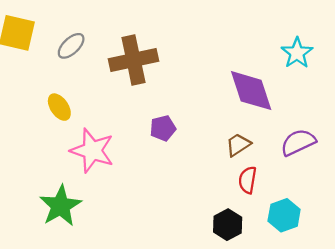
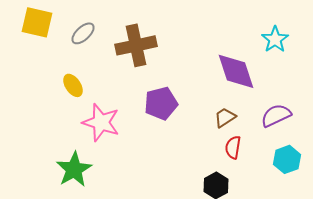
purple pentagon: (163, 128) -> (161, 103), size x1.5
cyan hexagon: (284, 215) -> (287, 159), moved

